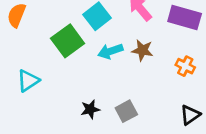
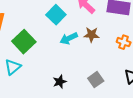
green square: (68, 41) -> (24, 42), moved
gray square: (126, 111) -> (96, 80), moved

